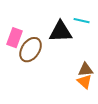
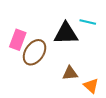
brown triangle: (86, 70) -> (70, 73), moved

